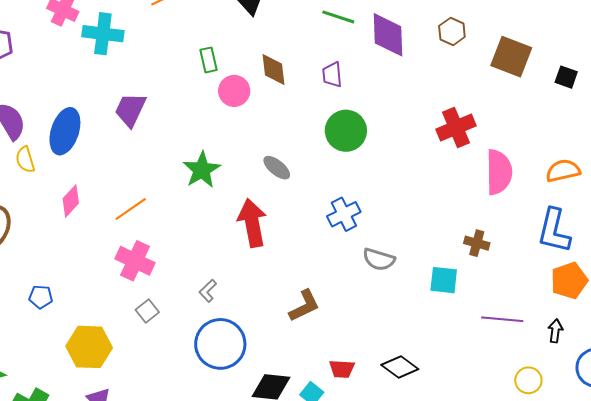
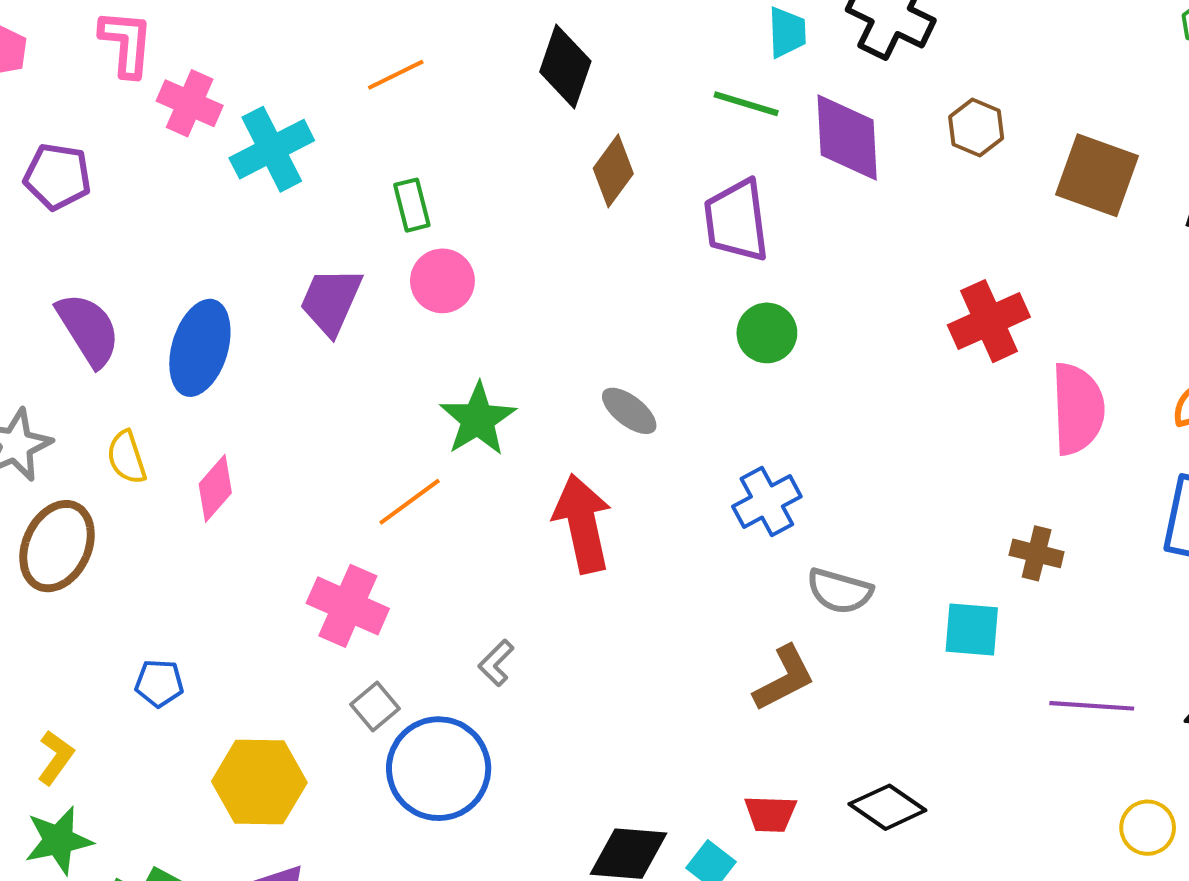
cyan cross: (103, 34) -> (272, 149), turned -33
green rectangle: (208, 60) -> (412, 205), moved
brown diamond: (274, 70) -> (613, 171), moved, turned 44
purple trapezoid: (332, 75) -> (736, 221), size x1.6
pink circle: (234, 91) -> (442, 281), moved
green circle: (346, 131) -> (767, 333), size x0.7
yellow semicircle: (25, 160) -> (127, 457), moved
orange line: (131, 209) -> (410, 502), moved
brown L-shape: (304, 306) -> (784, 678), moved
blue circle: (220, 344) -> (439, 769), moved

